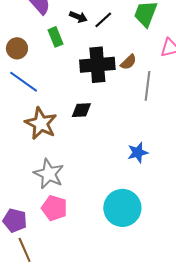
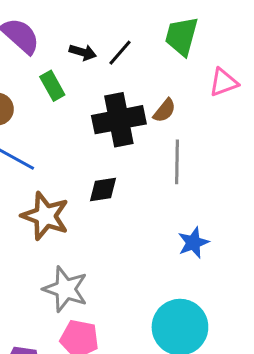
gray line: (148, 86) -> (177, 162), moved

